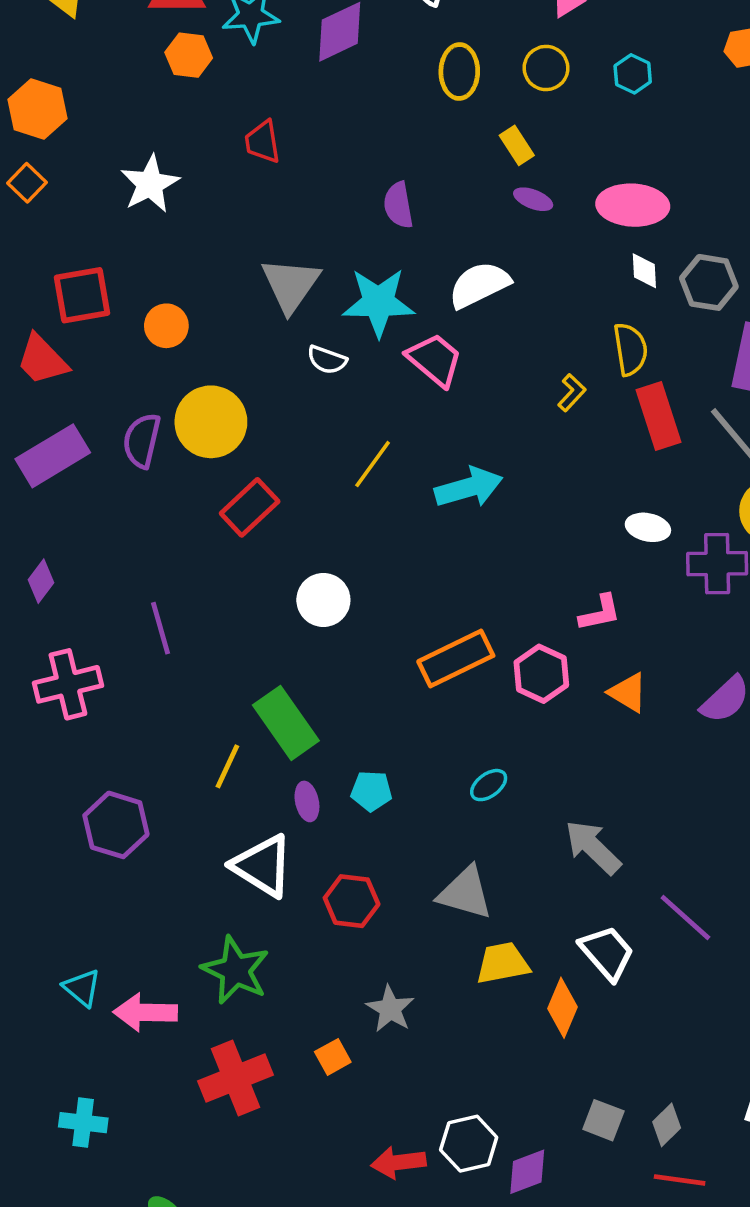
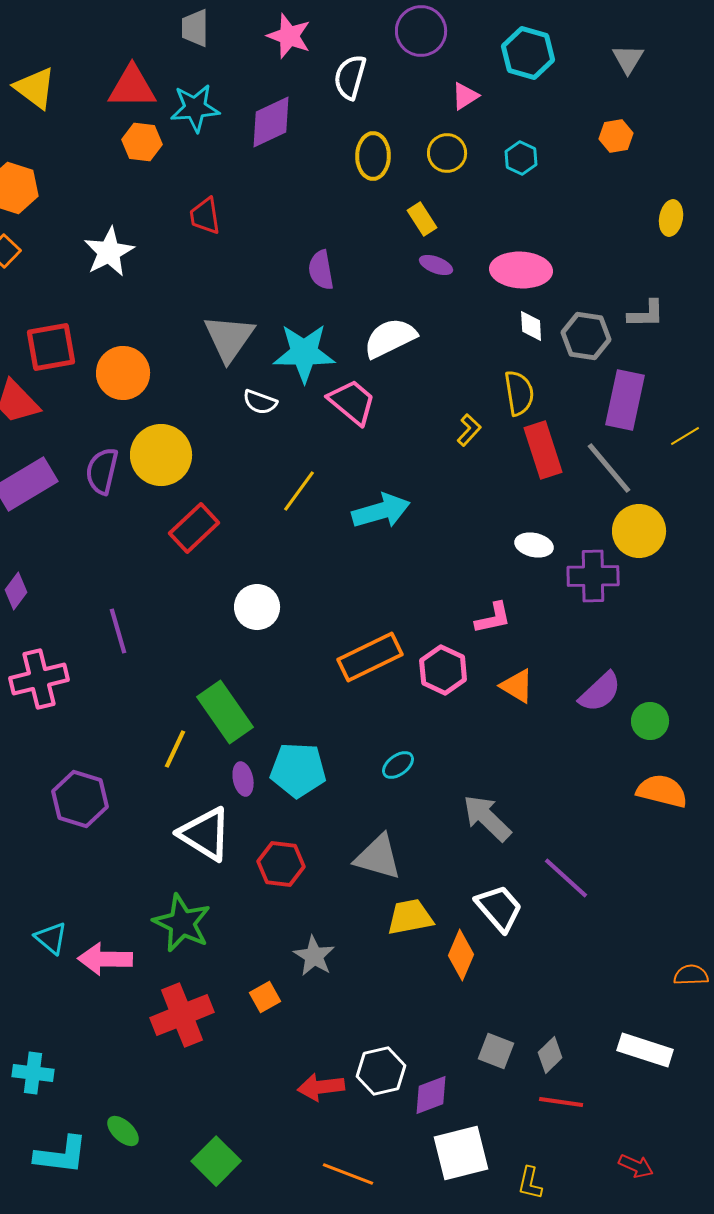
orange circle: (166, 326) -> (123, 373), size x1.4
cyan pentagon: (371, 791) -> (298, 770), size x1.6
cyan cross: (83, 1123) -> (33, 1073), moved

